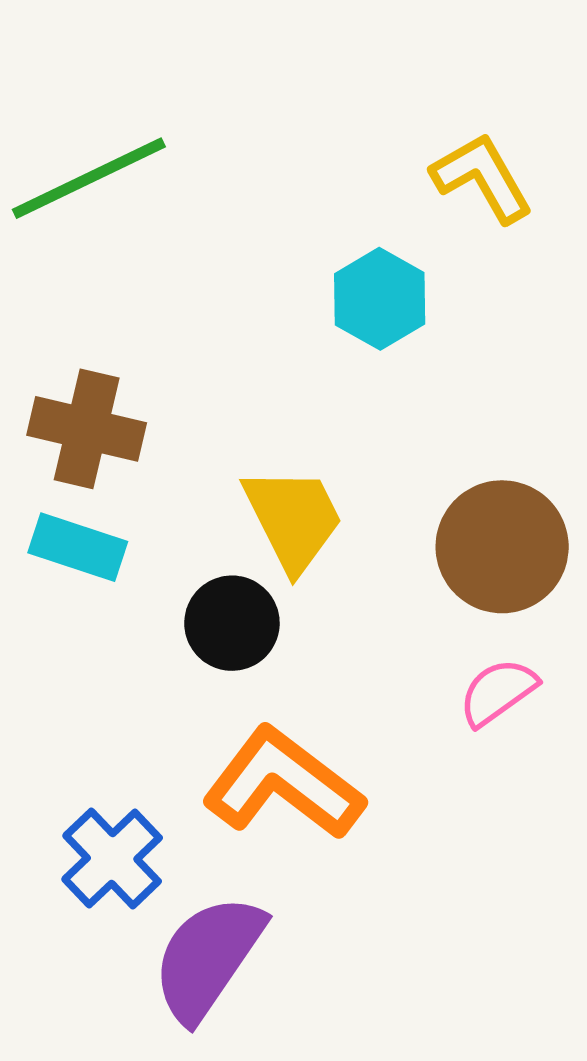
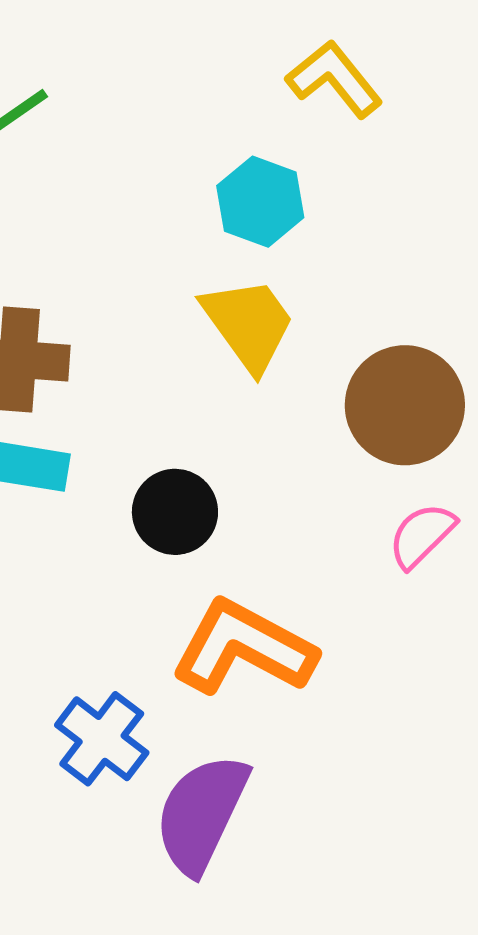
yellow trapezoid: (293, 519) -> (249, 324), moved

